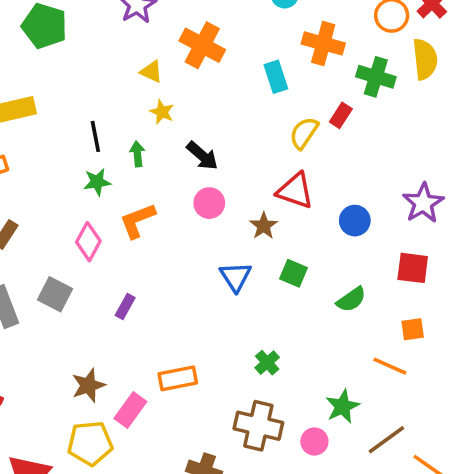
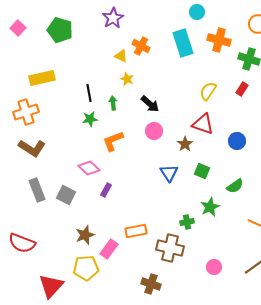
orange cross: (202, 45) -> (141, 46), moved, size x0.7
cyan rectangle: (276, 77) -> (183, 43), moved, size x1.5
red rectangle: (341, 115) -> (242, 89), moved
pink diamond: (88, 242) -> (89, 168), moved, turned -75
gray square: (55, 294) -> (66, 195), moved
green cross: (267, 363) -> (187, 222), turned 32
green star: (343, 406) -> (210, 207), moved
brown cross: (258, 426) -> (170, 248), moved

